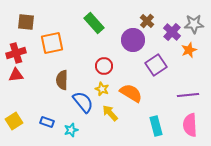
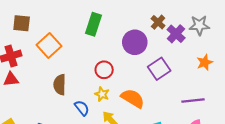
brown cross: (147, 21) -> (158, 22), moved
green rectangle: (94, 23) -> (94, 24), turned 60
orange square: (52, 43) -> (49, 45), turned -30
orange star: (189, 50) -> (205, 62), moved
blue semicircle: (83, 102) -> (82, 108), size x0.7

